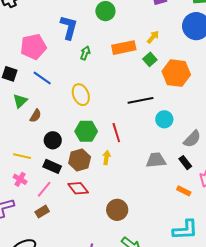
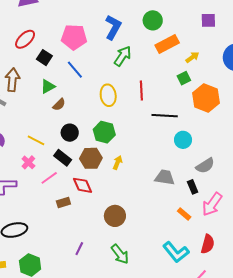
orange rectangle: (124, 48) -> (167, 44), moved, turned -30
green arrow: (85, 53) -> (123, 56), size x1.5
red line: (116, 133) -> (141, 91), moved
brown rectangle: (42, 212) -> (63, 202), moved
cyan L-shape: (185, 230) -> (176, 252), turned 40

